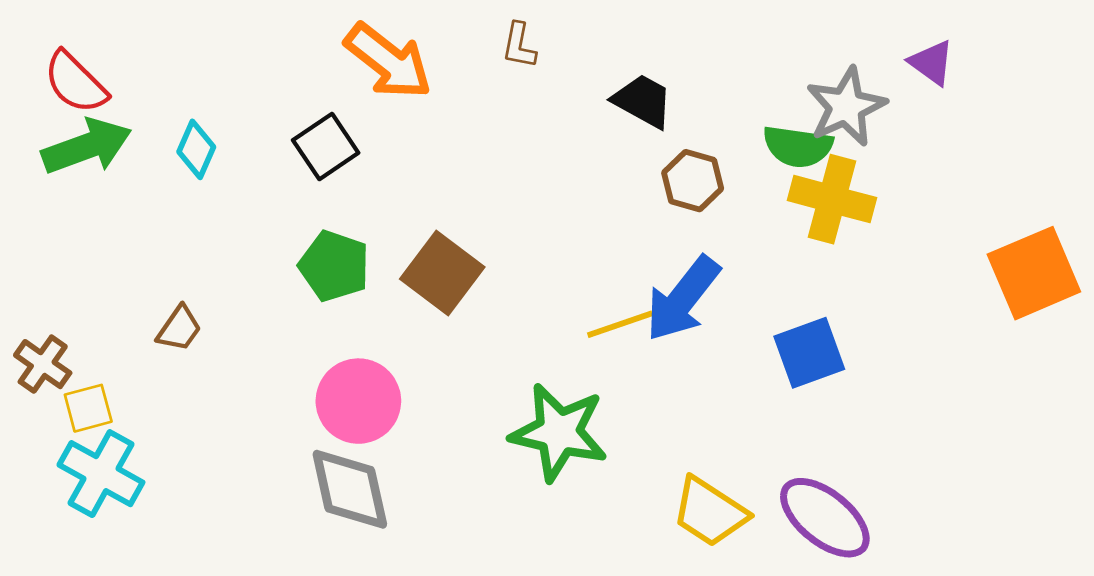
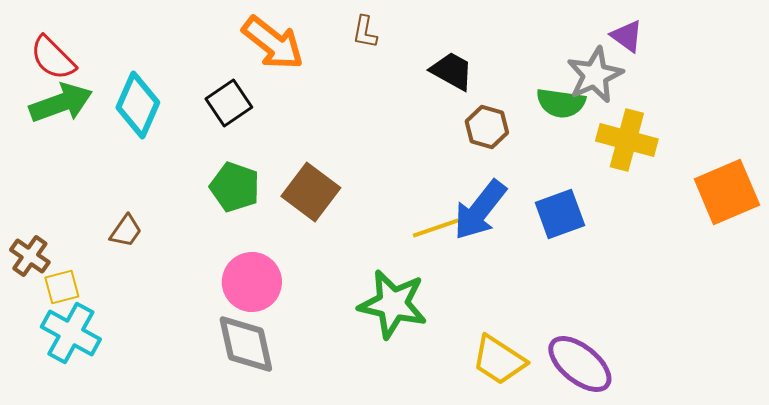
purple triangle: (932, 63) -> (627, 36), moved
cyan diamond: (196, 149) -> (138, 105), size x1.6
yellow cross: (832, 199) -> (627, 140), moved
blue square: (809, 353) -> (560, 214), moved

